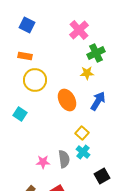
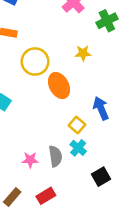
green cross: (96, 53) -> (107, 21), moved
yellow circle: (35, 80) -> (35, 62), moved
blue arrow: (98, 101) -> (101, 108), moved, turned -54

